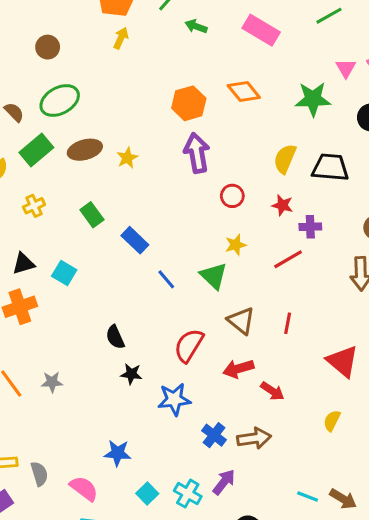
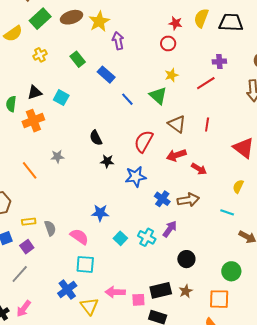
purple arrow: (197, 153) -> (118, 41), moved, size x0.7
yellow star: (127, 158) -> (99, 21), size x1.5
red star: (282, 205) -> (175, 23), moved
gray star: (52, 382) -> (57, 157), moved
cyan line: (308, 497) -> (227, 212), moved

